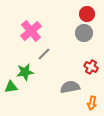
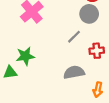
gray line: (44, 54) -> (74, 37), moved
red cross: (91, 67) -> (97, 51), turned -32

